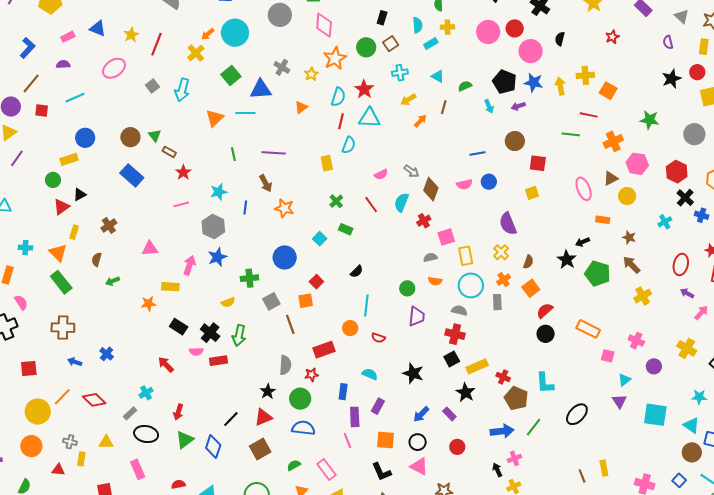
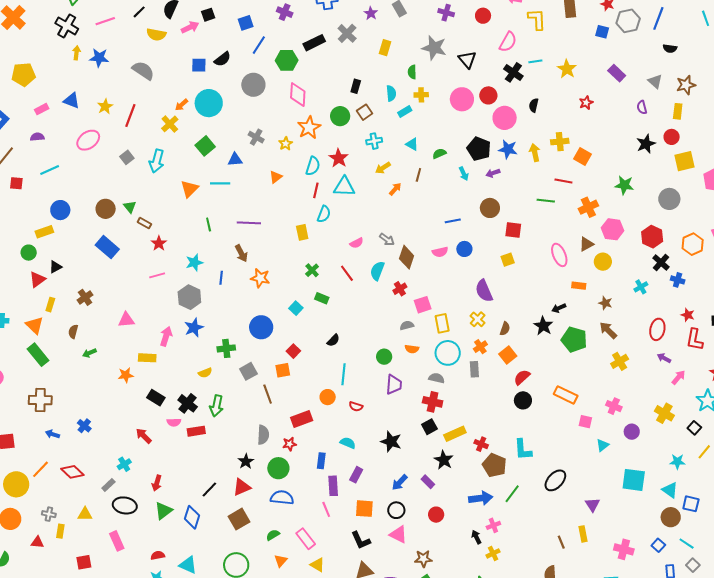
blue triangle: (261, 89) -> (235, 159), size x0.7
purple triangle: (619, 401) -> (592, 505), moved

